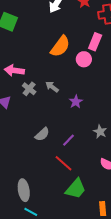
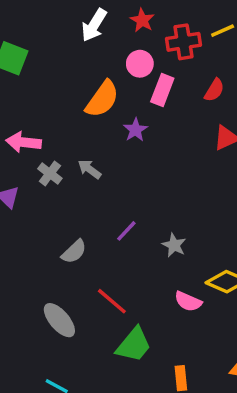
pink circle: (84, 59) -> (140, 64), moved
purple star: (76, 102) -> (135, 130), moved
purple line: (68, 140) -> (126, 231), moved
gray ellipse: (24, 190) -> (59, 320), moved, turned -30

